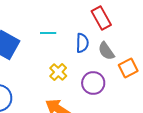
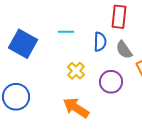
red rectangle: (101, 18) -> (119, 17), turned 35

